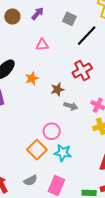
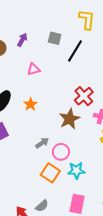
red cross: (82, 70) -> (84, 96), moved
brown star: (57, 89) -> (69, 119), moved, size x1.5
gray arrow: (71, 106) -> (42, 143), moved, turned -40
gray semicircle: (31, 180) -> (42, 206), moved

